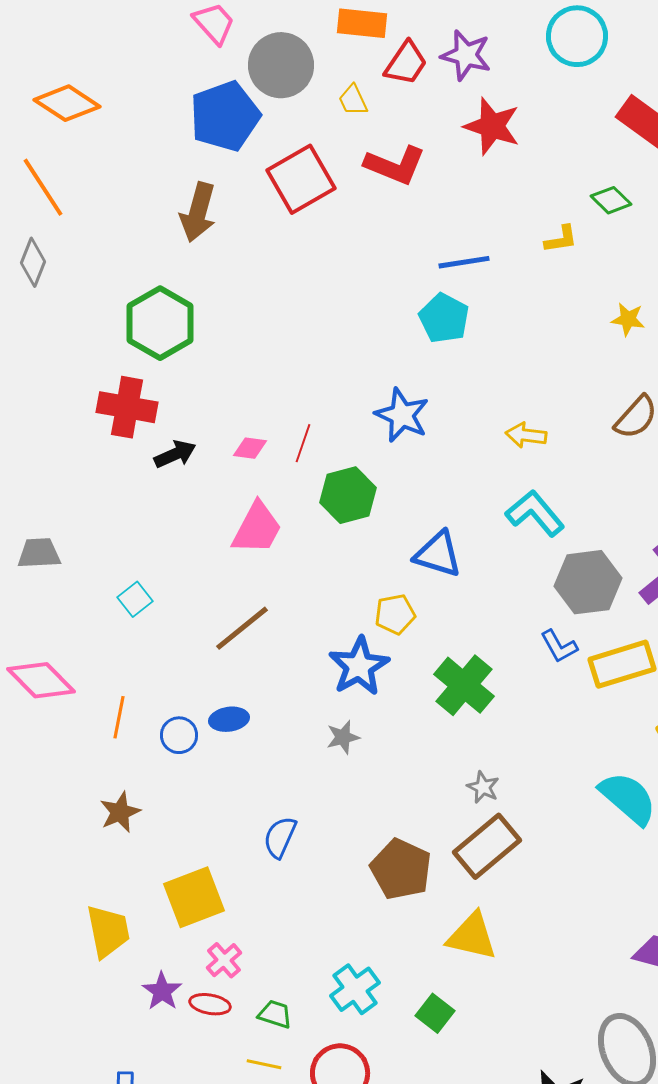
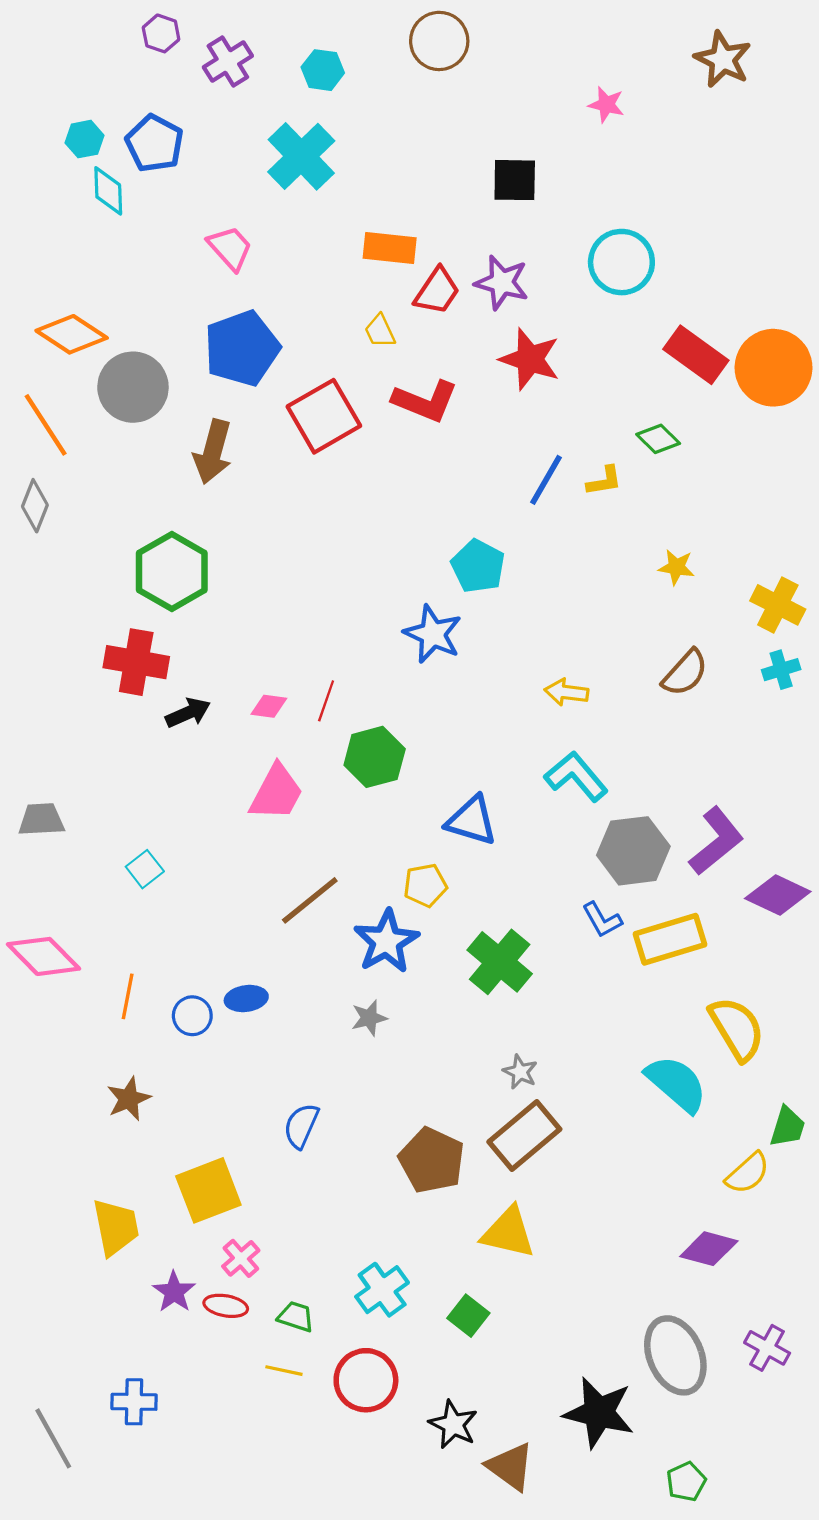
gray circle: (281, 65) -> (133, 387), moved
blue line: (464, 262) -> (546, 480), moved, turned -51
blue star: (402, 415) -> (433, 634), moved
brown line: (242, 628) -> (310, 900), moved

